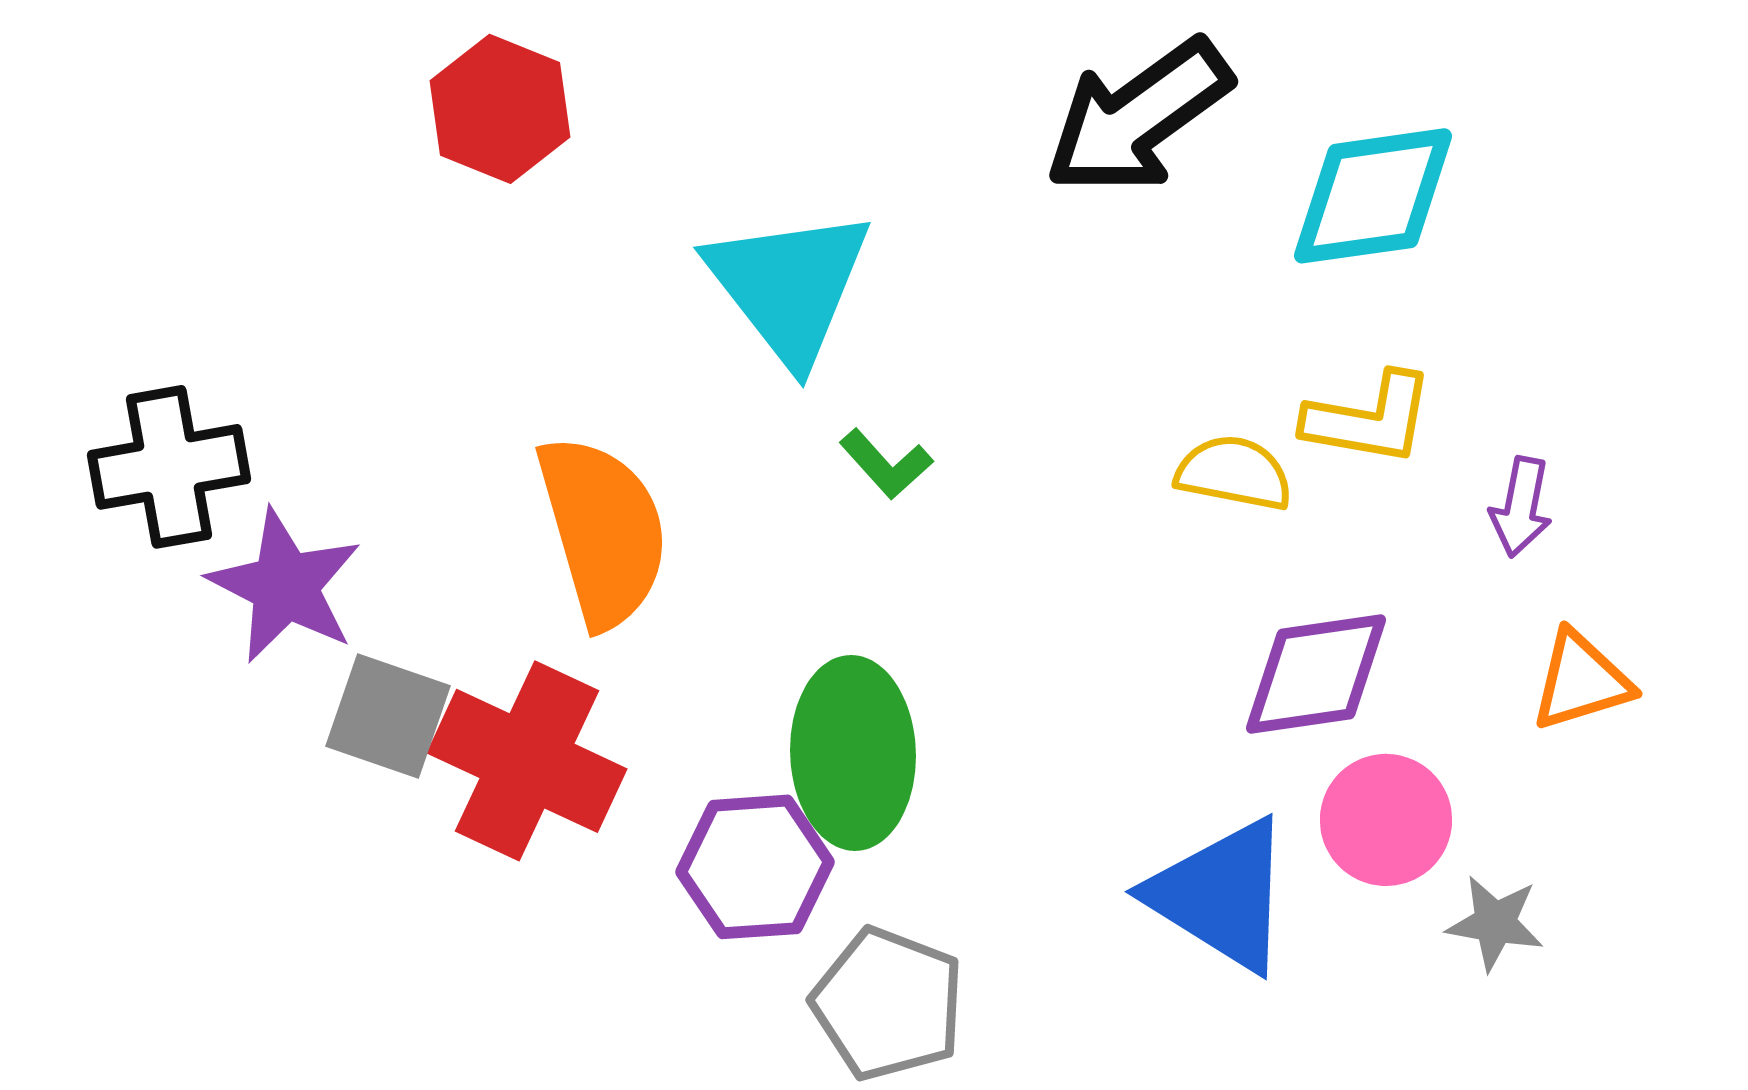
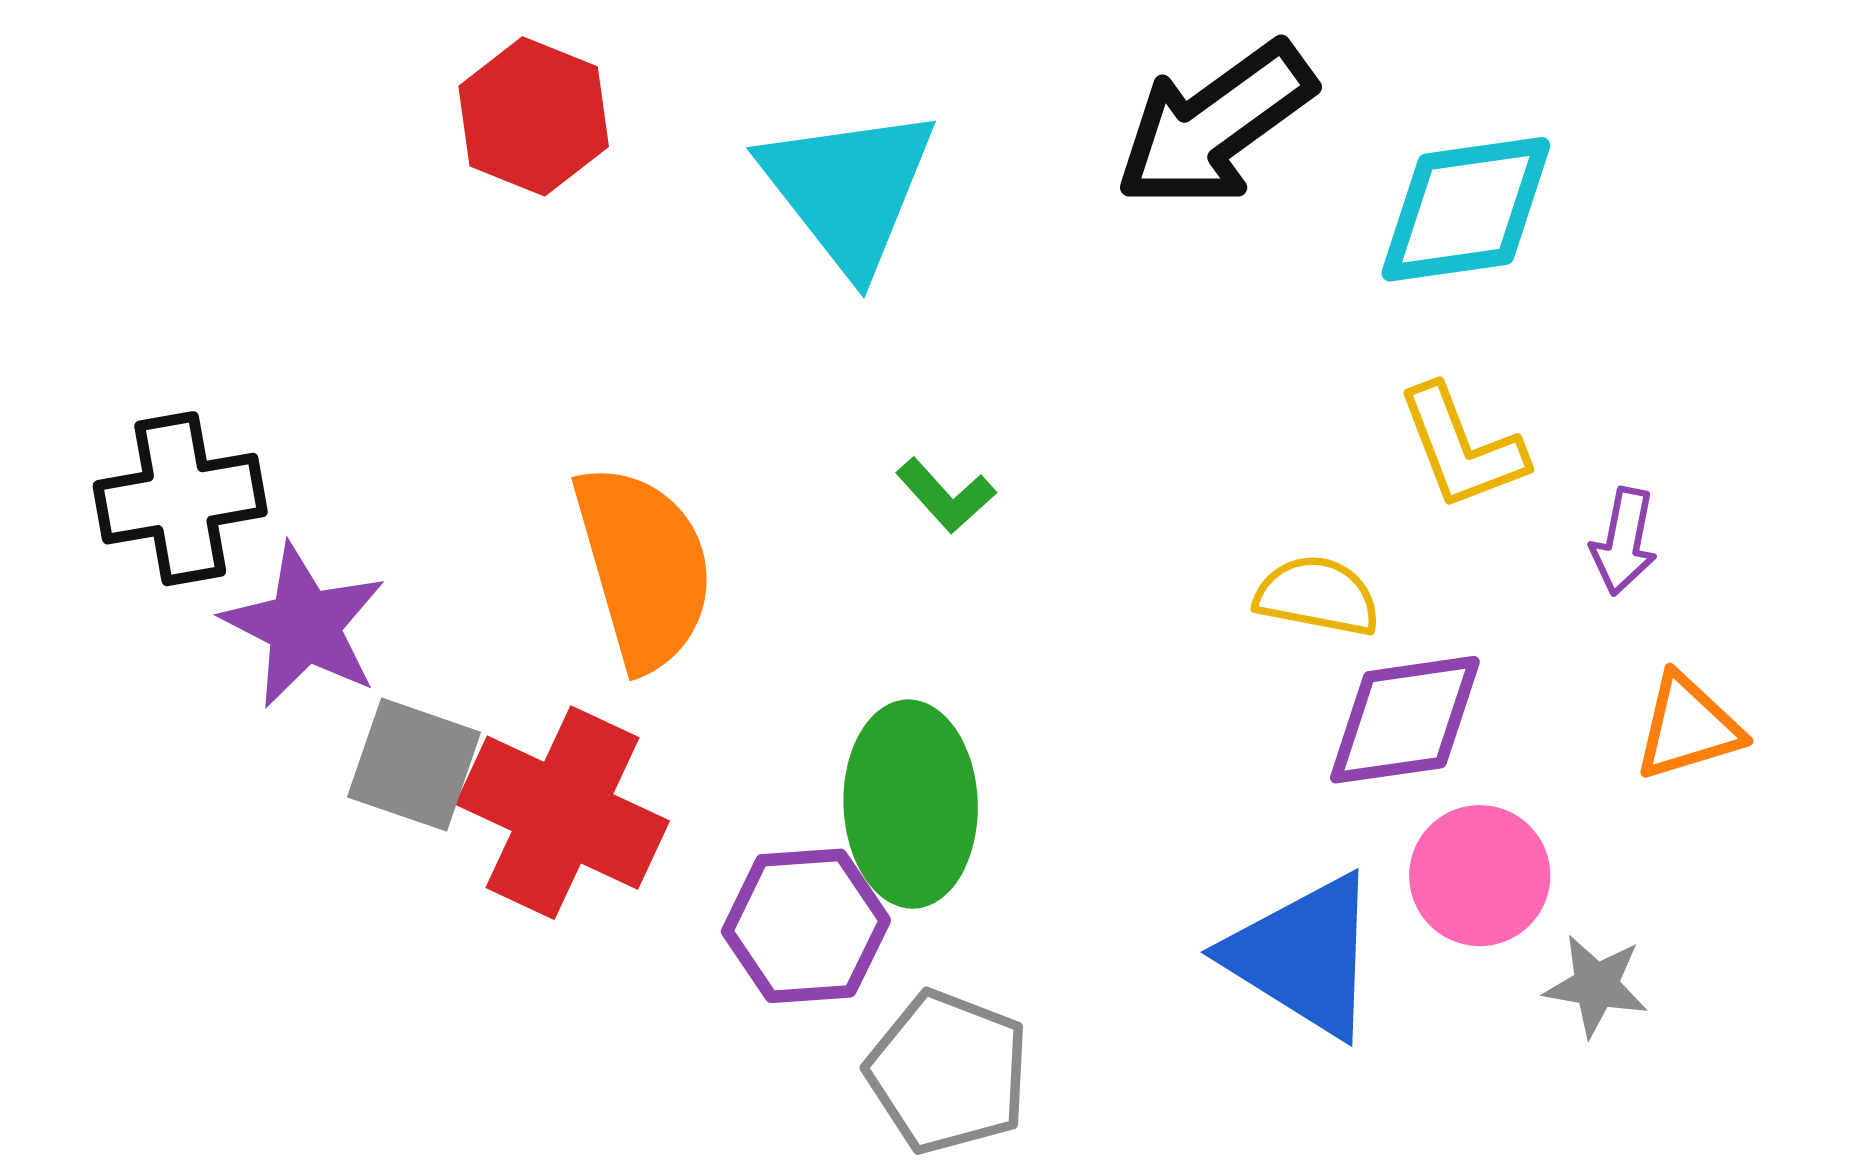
cyan triangle: (789, 286) -> (849, 189), moved
yellow L-shape: (1369, 419) -> (1462, 447), turned 59
yellow semicircle: (1234, 473) -> (1317, 596), moved

